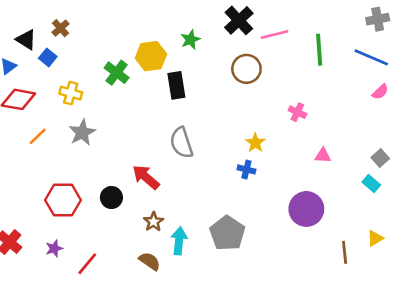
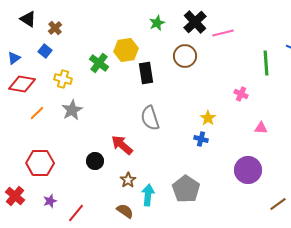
black triangle: (26, 40) -> (28, 19), moved
green star: (190, 40) -> (157, 23), moved
green line: (319, 50) -> (266, 63), moved
brown circle: (246, 69) -> (185, 56), moved
red hexagon: (63, 200) -> (40, 163), moved
brown line: (345, 252) -> (278, 204), turned 60

